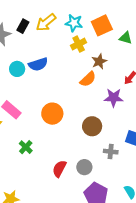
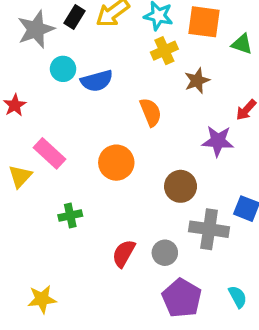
orange square: (102, 25) -> (204, 22), turned 30
cyan circle: (17, 69) -> (63, 69), moved
orange semicircle: (88, 79) -> (151, 112), moved, turned -72
green cross: (26, 147) -> (70, 216), turned 32
gray cross: (111, 152) -> (209, 229), size x1.6

